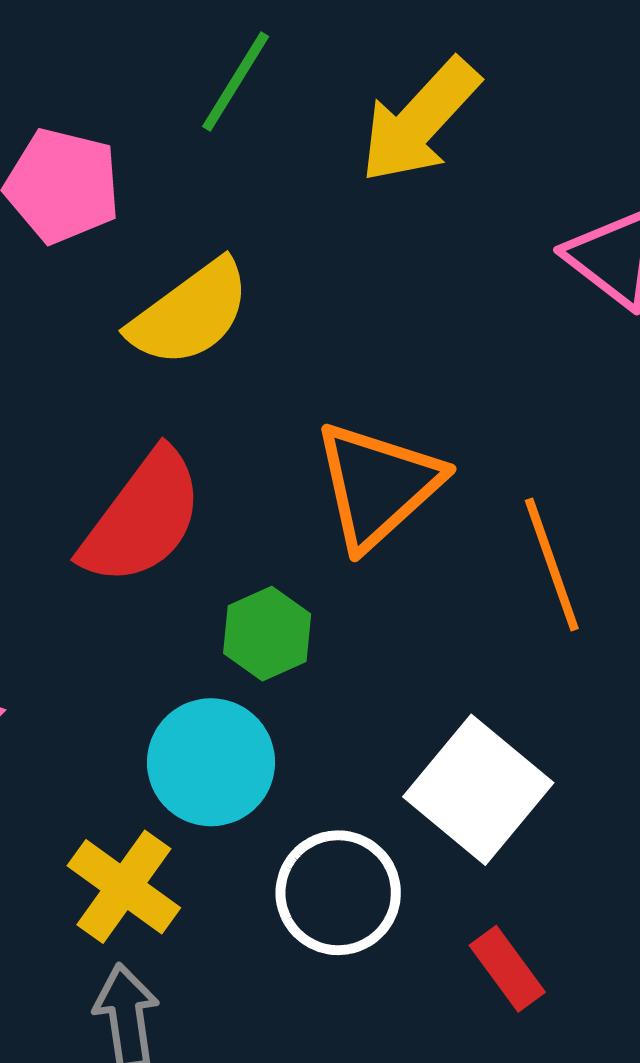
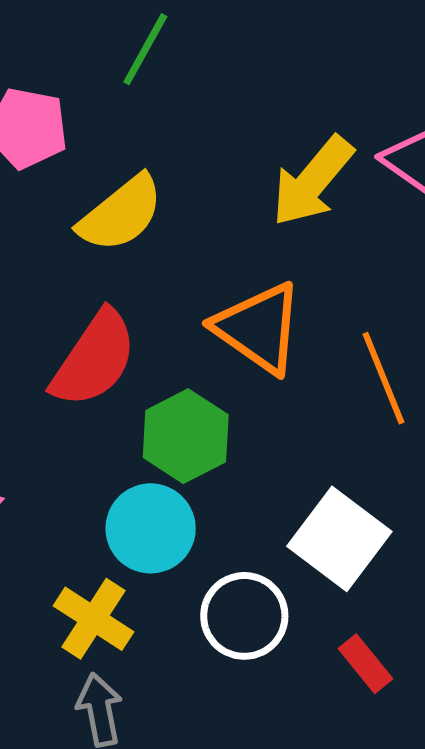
yellow arrow: (420, 121) -> (312, 181), moved
orange triangle: (378, 485) -> (258, 328), turned -40
green hexagon: (267, 634) -> (186, 436), size x1.4

